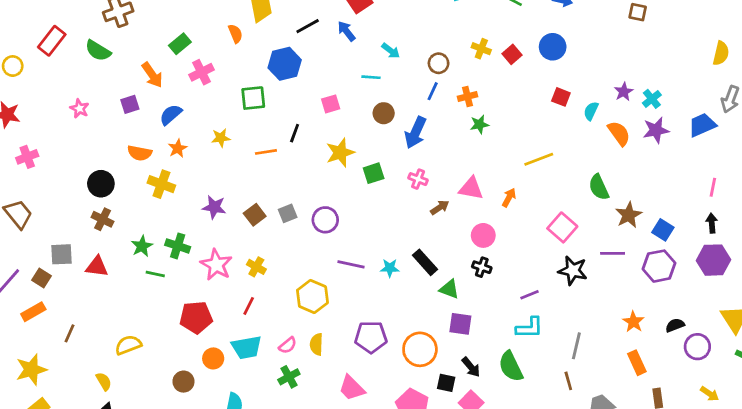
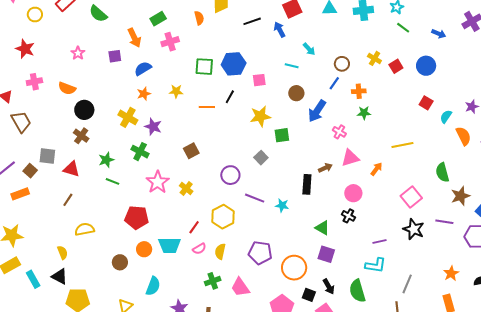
blue hexagon: (285, 64) -> (234, 64), moved
orange semicircle: (140, 153) -> (67, 88), moved
pink cross: (418, 179) -> (339, 132), moved
pink triangle: (471, 188) -> (350, 158), turned -36
purple star: (214, 207) -> (153, 127), moved
gray square: (288, 213) -> (261, 158), moved, turned -32
purple circle: (325, 220) -> (230, 175), moved
green cross: (178, 246) -> (140, 152), moved
black rectangle: (425, 262) -> (307, 184), moved, turned 36
red line: (249, 306) -> (194, 227), moved
brown line: (69, 333) -> (68, 200), moved
green cross: (289, 377) -> (213, 281), moved

